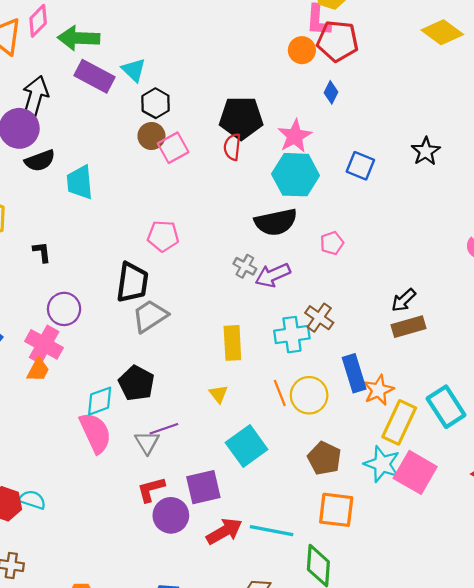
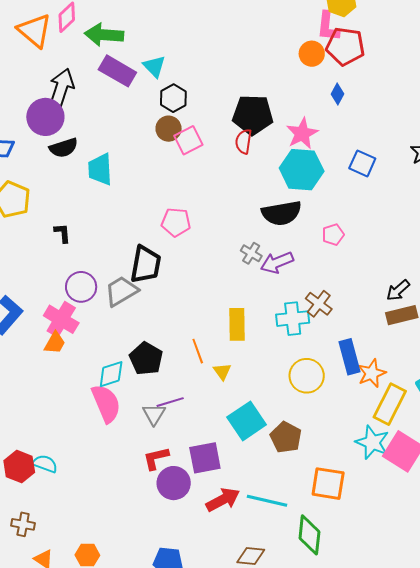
gray trapezoid: (150, 316) -> (121, 291), moved
orange line: (280, 393) -> (198, 351), moved
brown pentagon: (324, 458) -> (286, 437), moved

